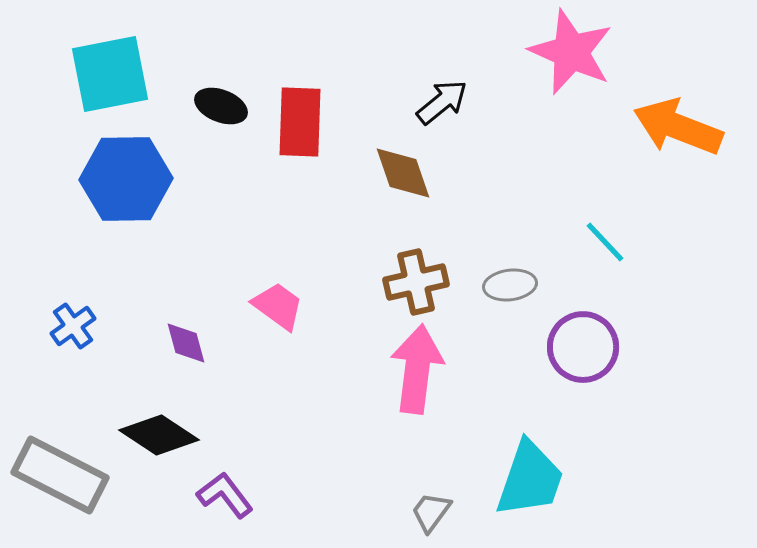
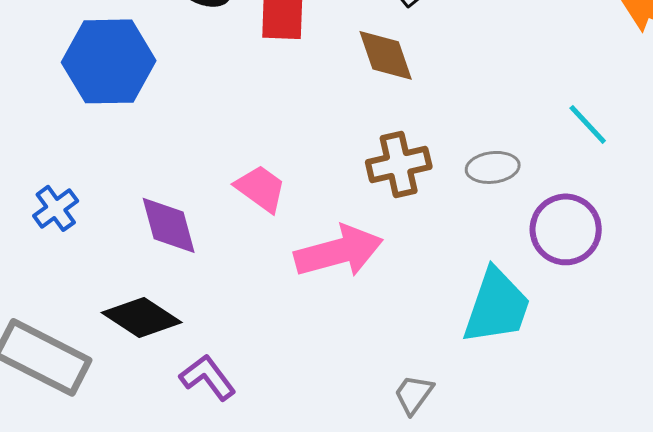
purple diamond: (186, 343) -> (169, 225), size x1.4
pink arrow: (417, 369) -> (339, 251), moved, turned 68
cyan trapezoid: (530, 479) -> (497, 306), moved

